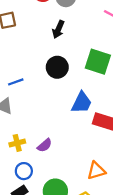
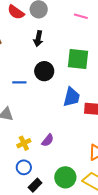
blue line: (16, 82) -> (19, 82), moved, turned 32
blue circle: (24, 171) -> (24, 167), moved

